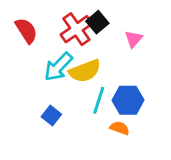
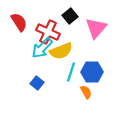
red cross: (76, 29) -> (48, 32), moved, turned -30
pink triangle: (134, 39) -> (96, 28), size x1.6
orange semicircle: (120, 128) -> (86, 92), turned 40

